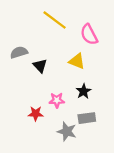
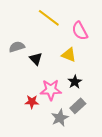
pink star: (57, 100) -> (51, 90), size x1.5
gray rectangle: (87, 118) -> (78, 106), turned -35
gray star: (67, 131) -> (60, 118), turned 30

